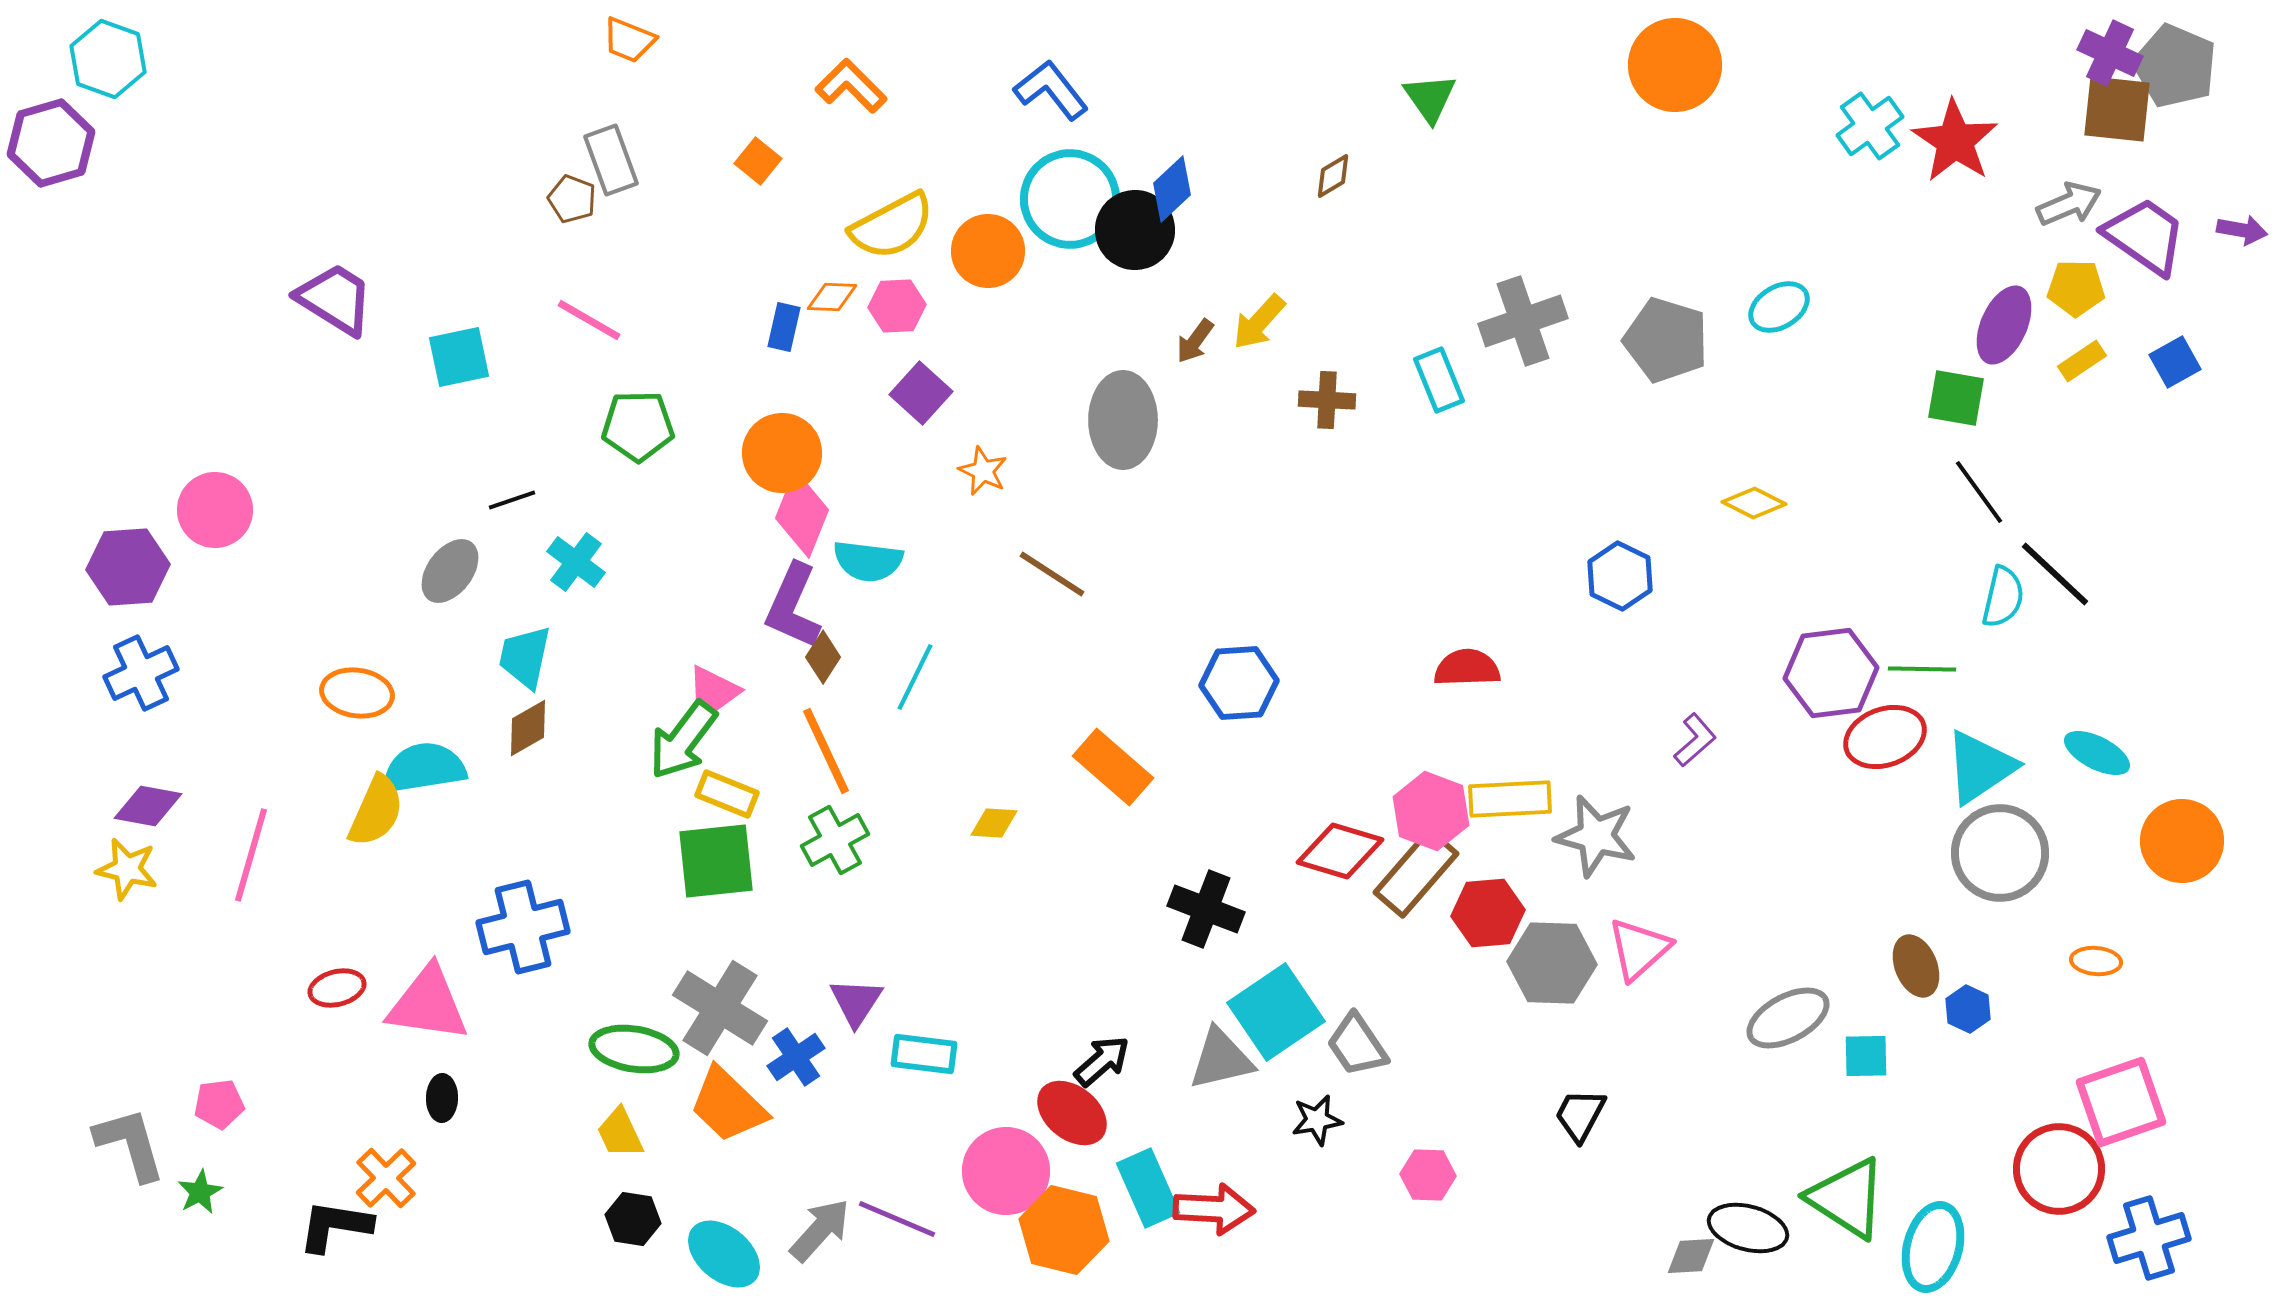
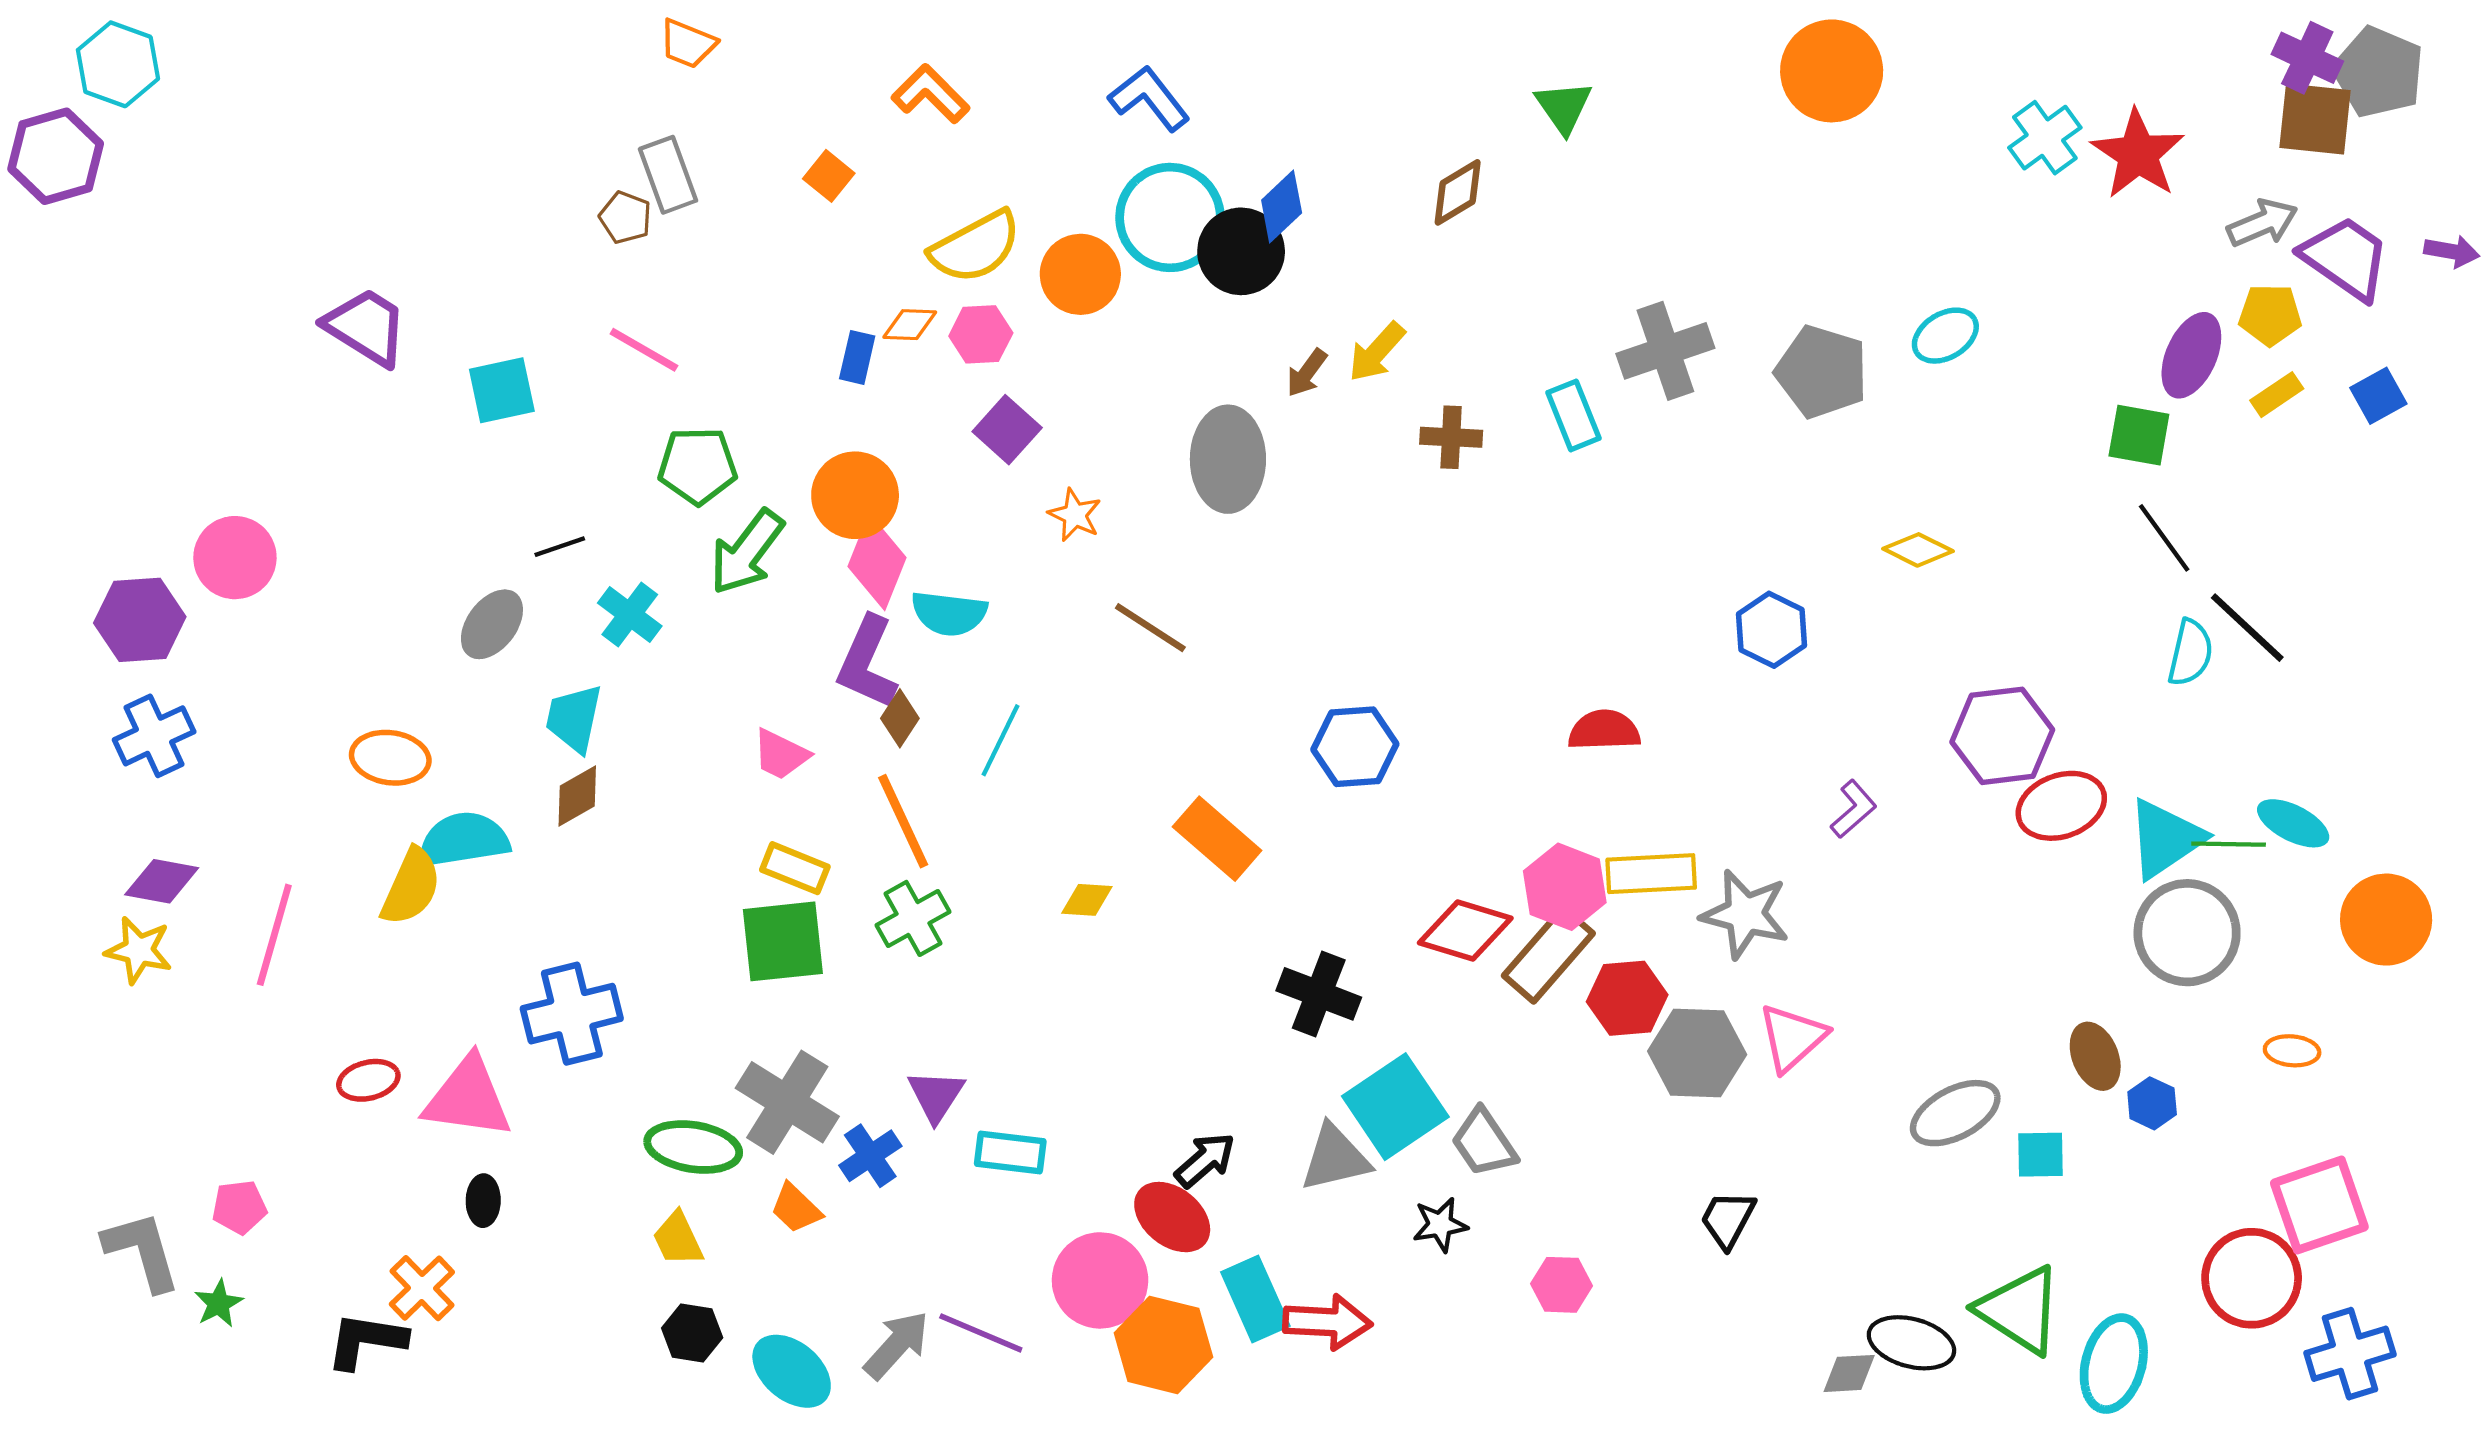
brown diamond: (1333, 176) -> (1458, 192), size x1.4
green line: (1922, 669) -> (2229, 844), moved
green arrow: (683, 740) -> (747, 552), moved
orange trapezoid: (728, 1105) -> (796, 1208), size x0.6

